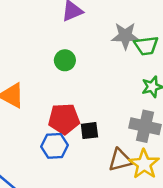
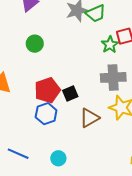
brown triangle: (120, 160) -> (89, 118), moved

